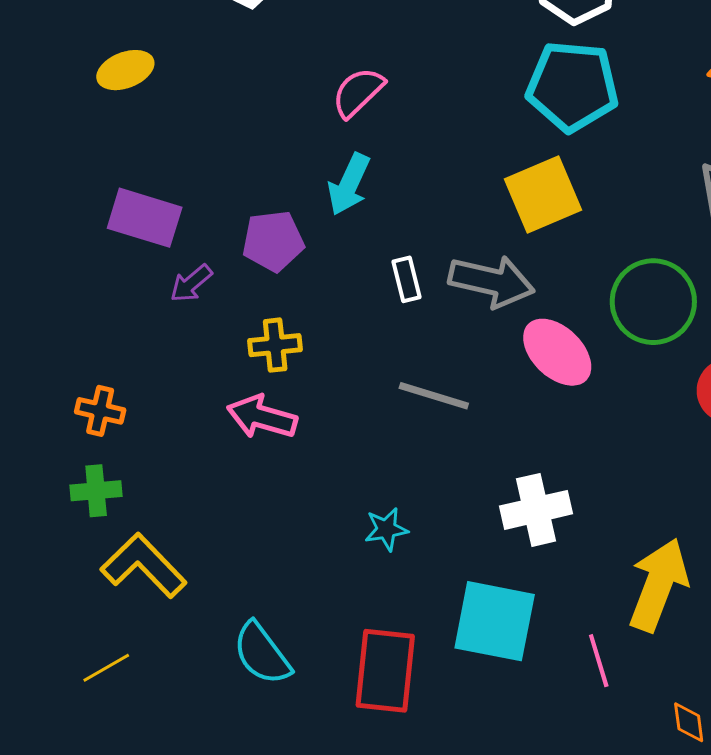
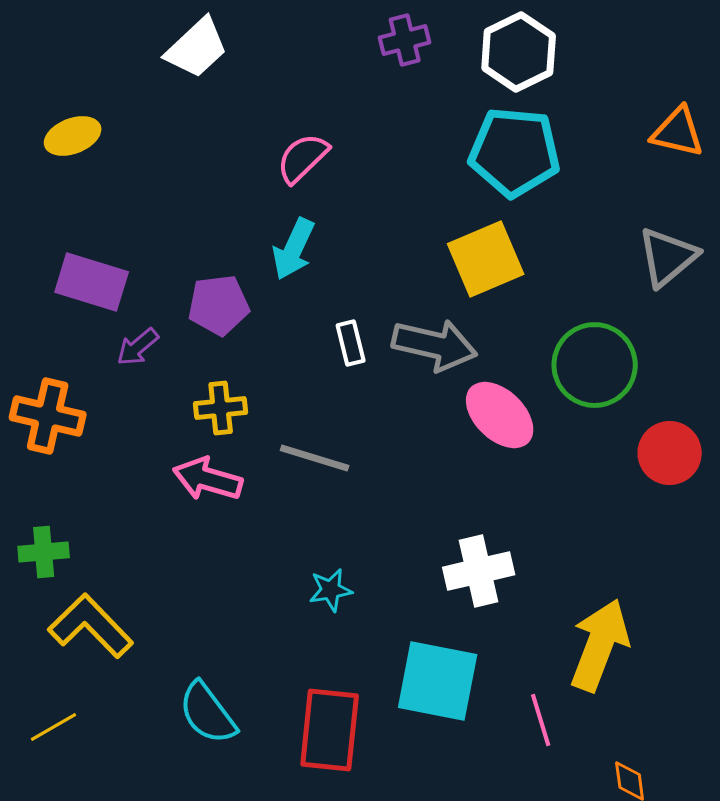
gray line: (434, 396) -> (315, 458), moved
orange cross: (100, 411) -> (48, 416), moved, size x1.5

